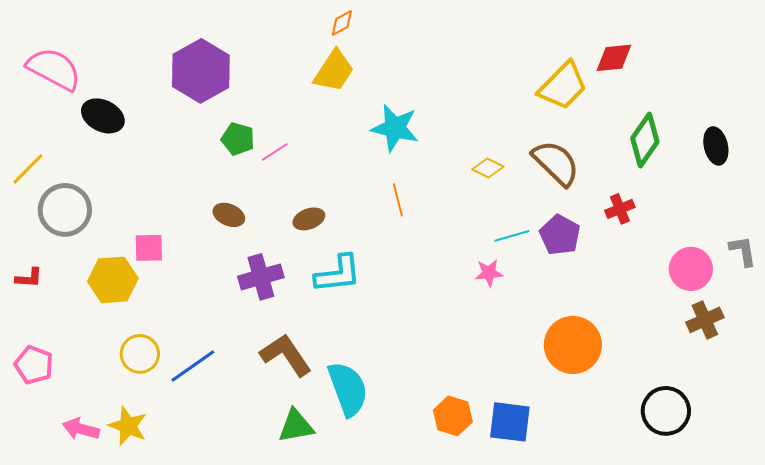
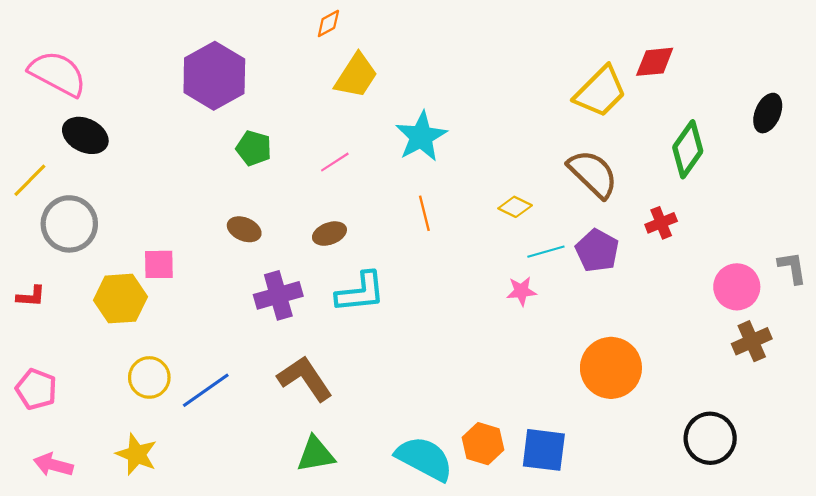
orange diamond: (342, 23) -> (328, 23), moved
black ellipse: (103, 116) -> (85, 135), moved
cyan star: (395, 128) -> (421, 136), turned 30
black ellipse: (716, 146) -> (768, 113), moved, turned 36
pink line: (275, 152) -> (335, 162), moved
yellow diamond: (488, 168) -> (515, 207), moved
cyan semicircle: (348, 389) -> (424, 459), moved, turned -42
pink arrow: (81, 429) -> (53, 465), moved

